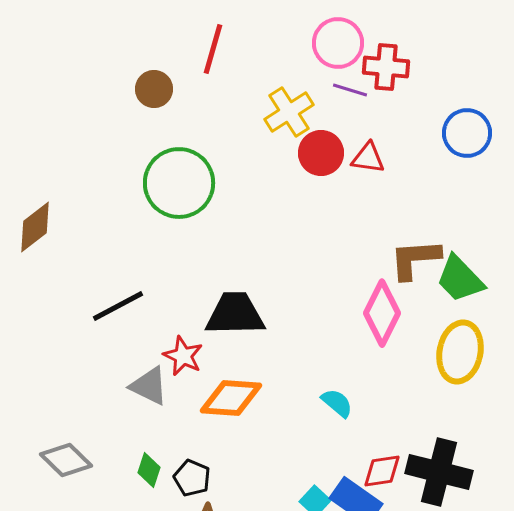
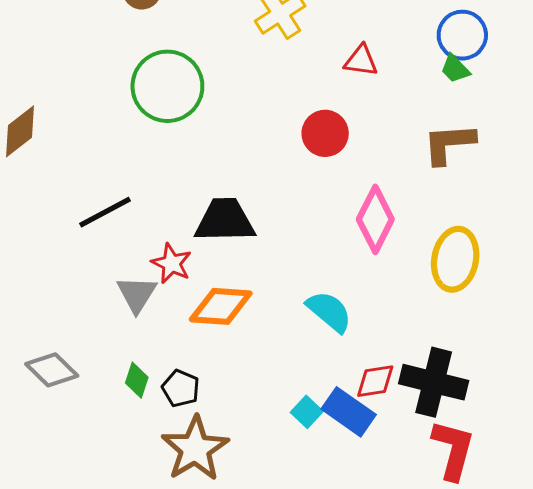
red circle: (321, 153) -> (325, 133), moved
brown L-shape: (415, 259) -> (449, 144), moved
green trapezoid: (460, 279) -> (455, 69), moved, size x0.6
gray triangle: (149, 386) -> (137, 294), turned 36
cyan semicircle: (337, 403) -> (329, 312), size x1.4

